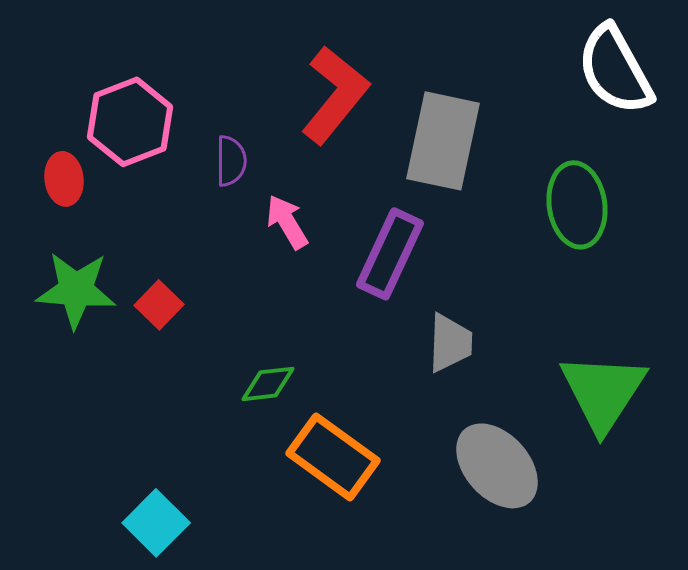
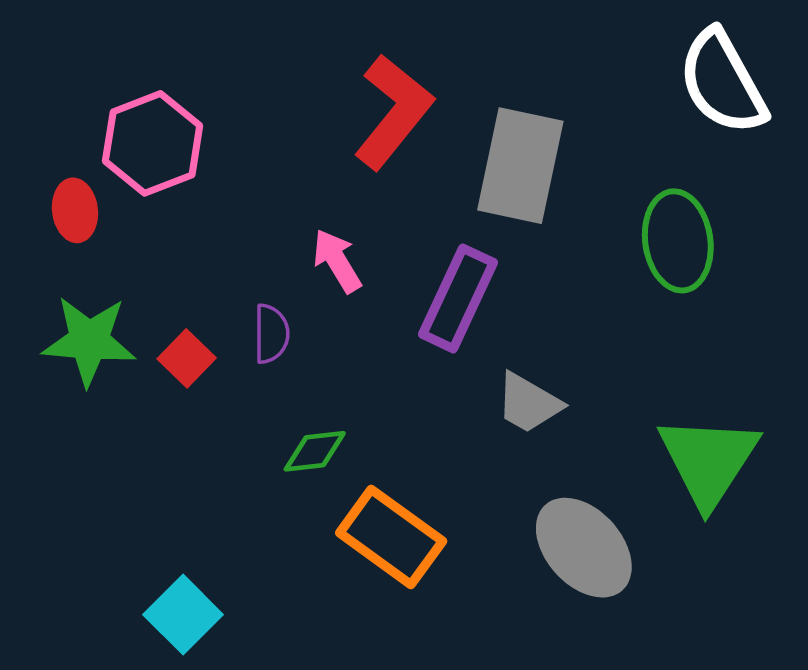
purple semicircle: (231, 161) -> (271, 334), moved
gray trapezoid: (450, 343) -> (529, 403), turned 118

